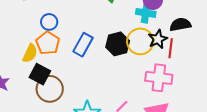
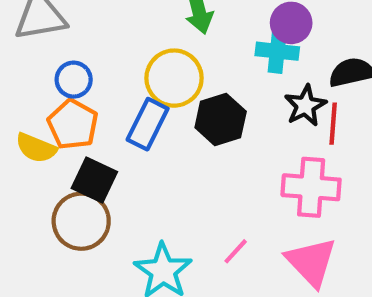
yellow circle: (140, 41) -> (174, 78), moved
yellow semicircle: (30, 53) -> (36, 148), turned 90
black square: (40, 74) -> (94, 180), moved

